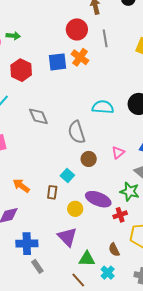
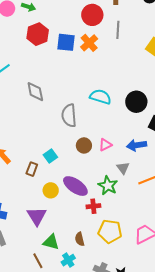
red hexagon: (21, 70) -> (38, 34), moved
brown circle: (89, 159) -> (84, 145), moved

